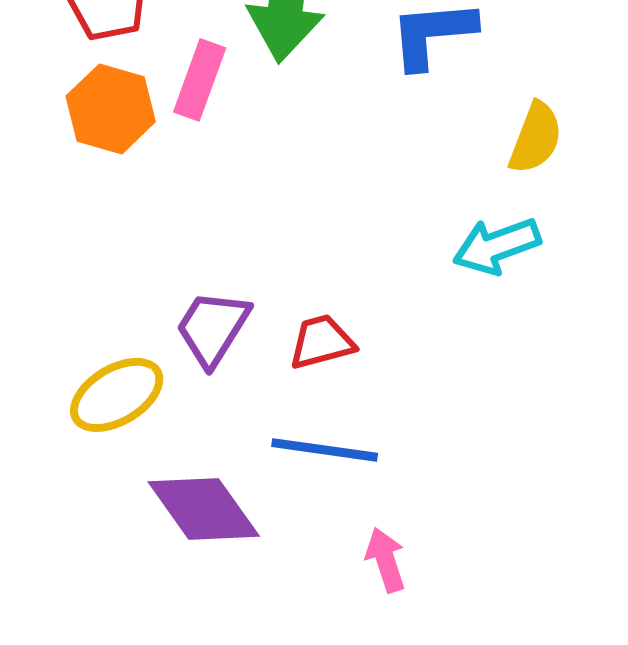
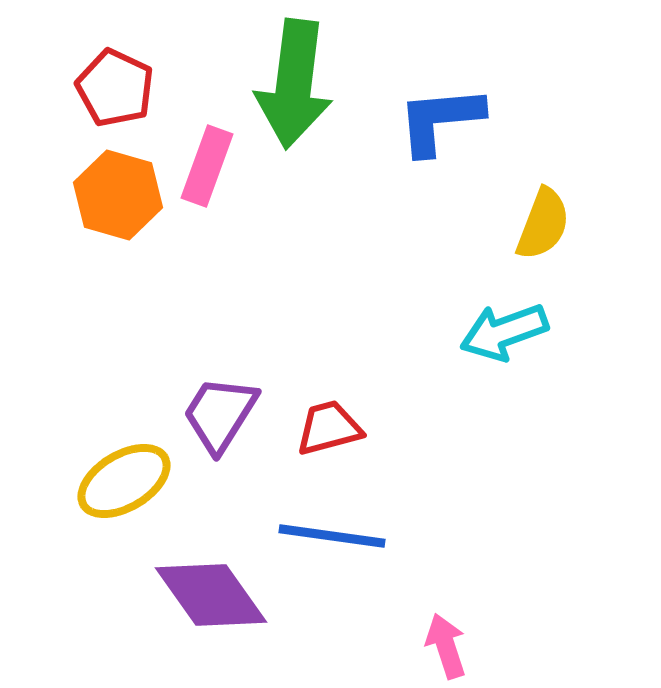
pink arrow: (386, 560) -> (446, 646), moved

